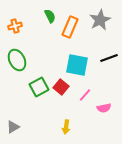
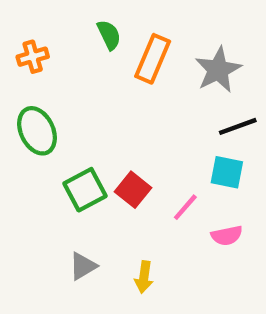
gray star: (100, 20) -> (218, 70), moved
cyan square: (77, 65) -> (227, 172), moved, size x0.7
gray triangle: (13, 127) -> (83, 266), moved

